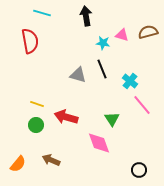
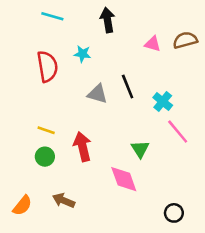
red semicircle: (30, 41) -> (47, 66), moved
cyan star: (103, 43) -> (82, 54), moved
red arrow: (66, 117) -> (82, 147), turned 60

